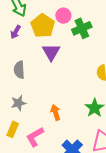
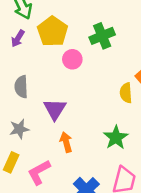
pink circle: (63, 16) -> (72, 59), moved
purple triangle: (51, 52) -> (55, 109), moved

